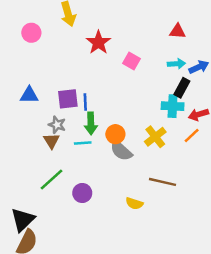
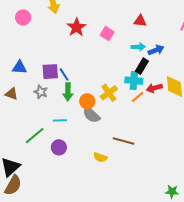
pink square: (132, 61) -> (107, 34), moved
blue line: (85, 102) -> (64, 75), turned -32
orange line: (192, 135) -> (138, 97), moved
yellow cross: (155, 137) -> (109, 93), moved
brown triangle: (52, 141) -> (12, 94), moved, turned -40
cyan line: (83, 143) -> (60, 120), moved

